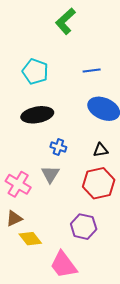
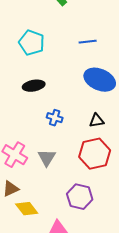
black ellipse: (37, 115) -> (34, 86), size x0.7
gray triangle: (50, 174) -> (47, 158), moved

